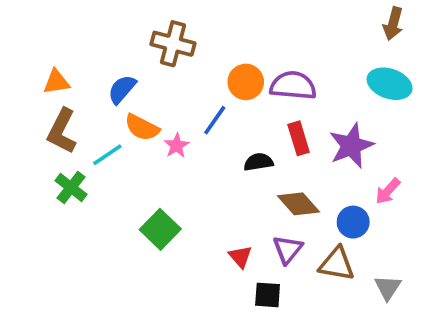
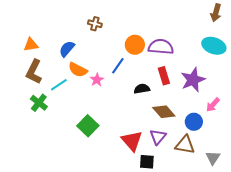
brown cross: (173, 44) -> (95, 24), size x0.6
red triangle: (240, 257) -> (132, 141), size x1.6

